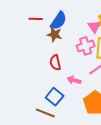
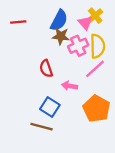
blue semicircle: (59, 21) -> (59, 20), moved
brown star: (54, 34) -> (61, 36), moved

